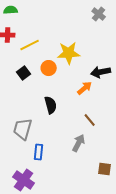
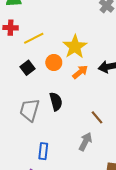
yellow star: (69, 53) -> (75, 47), turned -30
orange arrow: (85, 88) -> (80, 72), moved
gray trapezoid: (23, 129) -> (30, 110), moved

